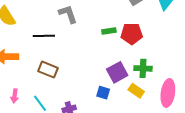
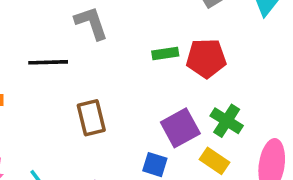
green cross: (143, 68) -> (227, 121), turned 30
brown rectangle: (48, 70) -> (91, 118), moved, turned 54

